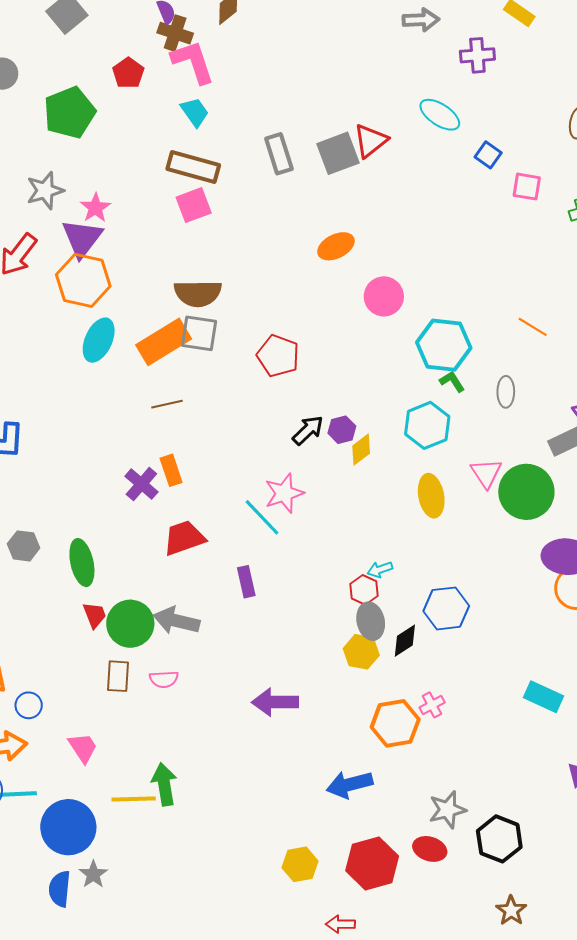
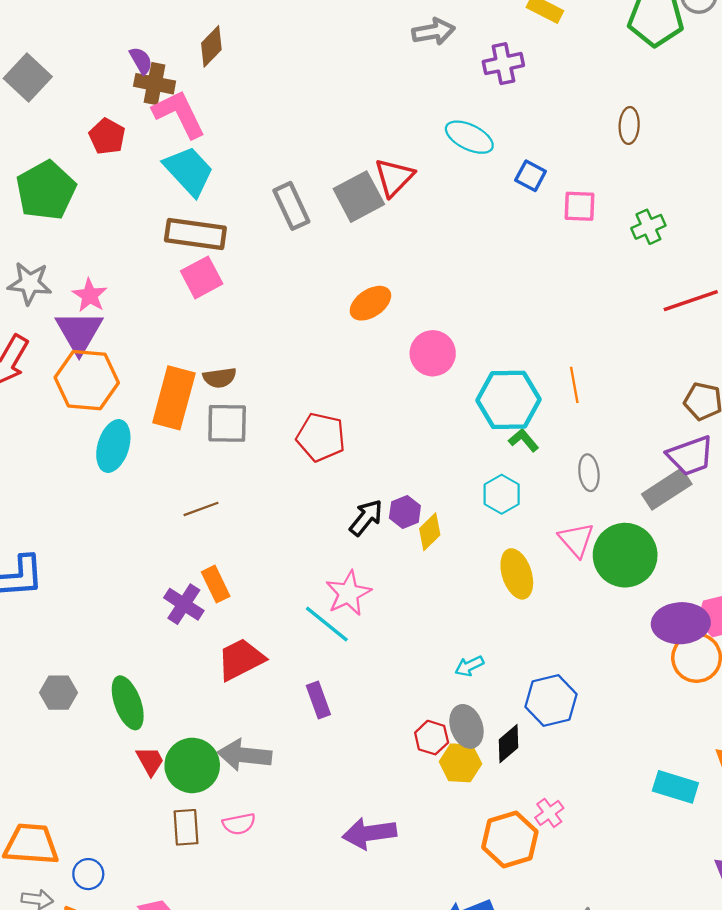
cyan trapezoid: (195, 112) -> (189, 171), size x1.5
gray star: (45, 191) -> (30, 283), turned 30
brown semicircle: (198, 293) -> (220, 378), size x0.6
orange line: (533, 327) -> (574, 385), moved, turned 56
orange rectangle: (164, 342) -> (174, 398), moved, turned -36
gray ellipse: (506, 392) -> (589, 473), moved
cyan hexagon: (427, 425) -> (502, 494), size x0.7
red hexagon: (364, 590) -> (432, 738), moved

